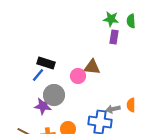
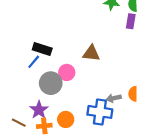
purple rectangle: (114, 37) -> (131, 21), moved
pink circle: (78, 76) -> (67, 72), moved
purple star: (43, 106) -> (39, 110), moved, turned 30

